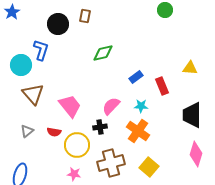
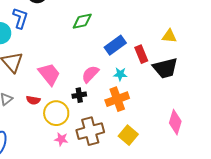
blue rectangle: (136, 77) -> (115, 45), size x1.5
black trapezoid: (192, 115) -> (165, 68), moved, turned -104
orange cross: (138, 131) -> (117, 99), turned 35
pink star: (74, 174) -> (61, 139), moved

